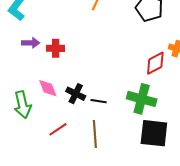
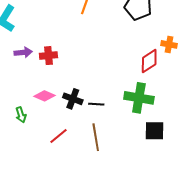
pink diamond: (48, 88) -> (44, 96), turned -40
green arrow: (22, 105) -> (21, 115), size x0.6
black square: (154, 133) -> (154, 131), size x0.7

